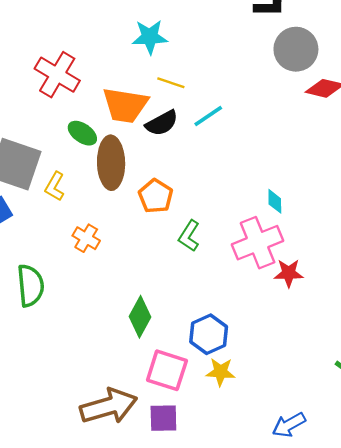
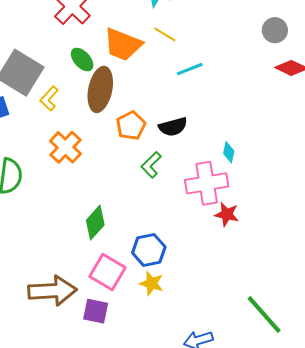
gray circle: (296, 49) -> (275, 30), size x0.7
black semicircle: (162, 123) -> (173, 127), moved
orange cross: (86, 238) -> (65, 147), size x1.4

